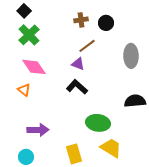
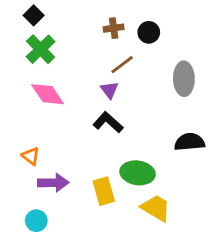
purple triangle: (78, 64) -> (109, 90), turned 32
orange triangle: (24, 90) -> (31, 156), moved
yellow rectangle: (74, 154) -> (104, 191), moved

